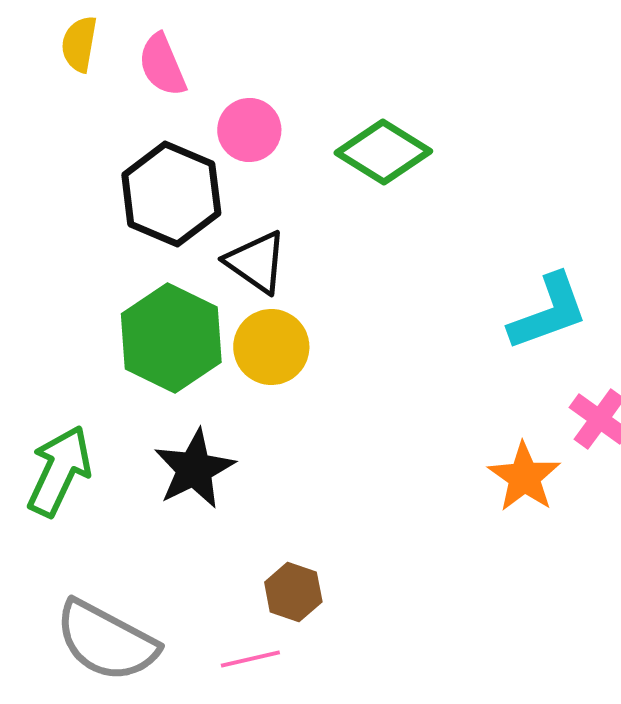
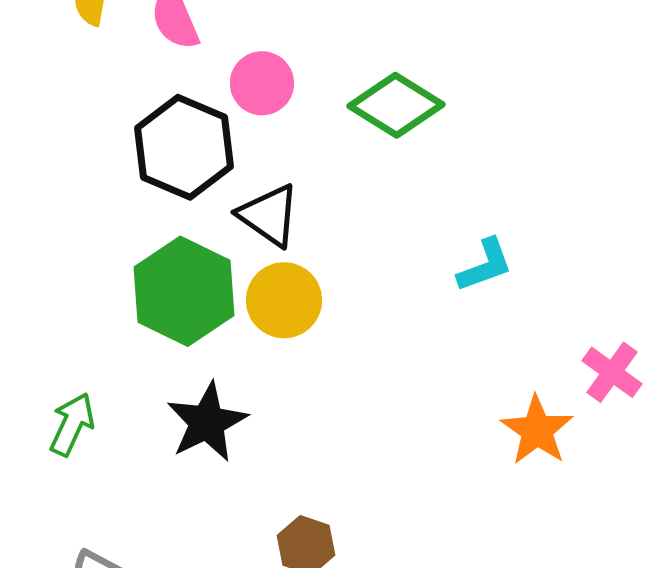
cyan L-shape: (548, 312) -> (485, 265), moved, size x0.7
green arrow: (59, 471) -> (72, 424), size x0.7

